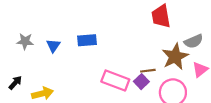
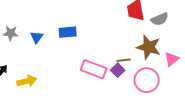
gray semicircle: (194, 41) -> (160, 19), moved
brown star: (175, 57) -> (149, 47), turned -30

